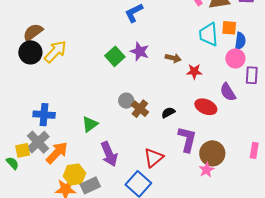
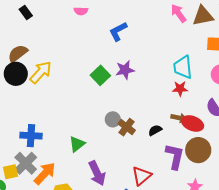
cyan trapezoid: (209, 34) -> (183, 67), moved
purple star: (140, 51) -> (125, 70), turned -30
brown arrow: (173, 58) -> (179, 118), moved
brown circle: (212, 153) -> (198, 150), moved

